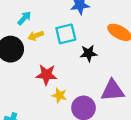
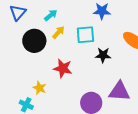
yellow arrow: (36, 36) -> (58, 32), turned 144
yellow star: (59, 95) -> (39, 88), moved

